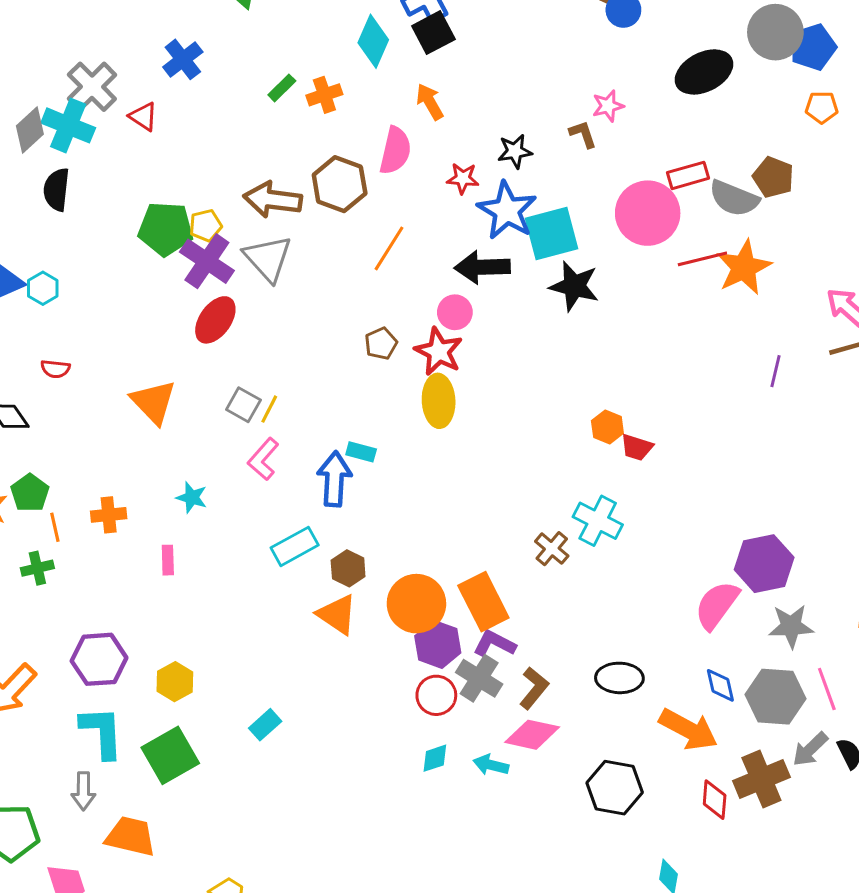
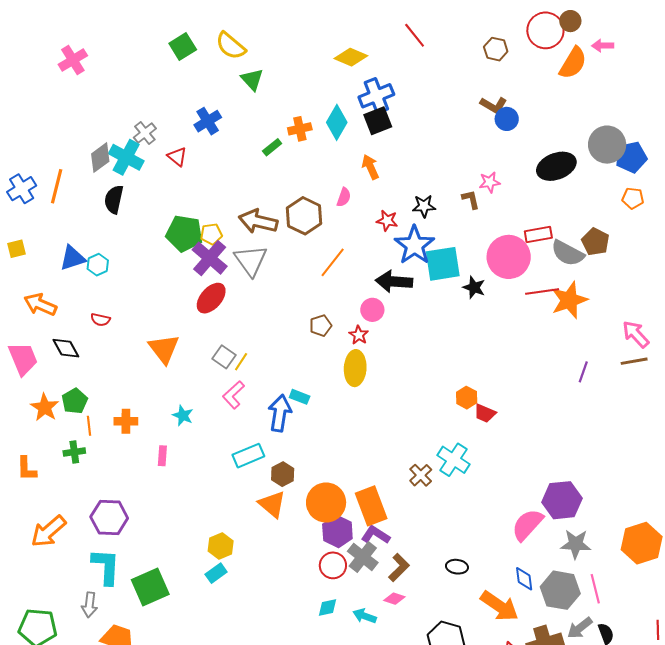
gray cross: (92, 87) -> (145, 133), size x0.7
orange cross: (324, 95) -> (300, 129), moved
pink semicircle: (395, 151) -> (344, 197), size x0.6
black star: (574, 286) -> (474, 287), moved, size x0.7
red star: (439, 352) -> (359, 335), size x0.6
black ellipse: (619, 678) -> (457, 567), size x0.7
yellow hexagon: (175, 682) -> (221, 546), moved
pink diamond: (532, 735) -> (394, 599), size x0.6

